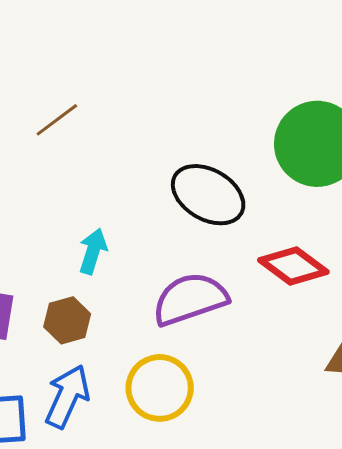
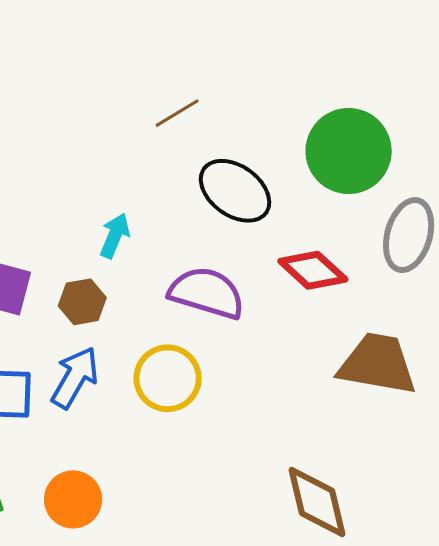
brown line: (57, 120) -> (177, 113), moved
purple semicircle: (190, 299) -> (207, 293), turned 30

